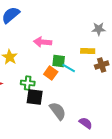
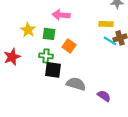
green square: (59, 61) -> (49, 34), moved
cyan line: (69, 68) -> (110, 41), moved
gray semicircle: (58, 111) -> (76, 84), turned -36

